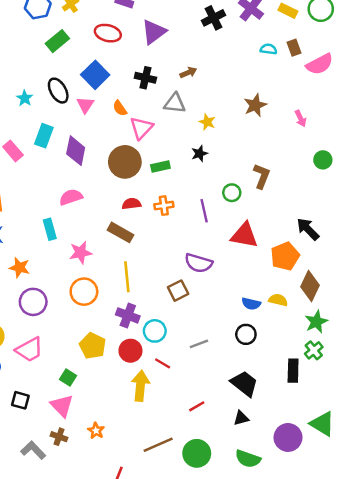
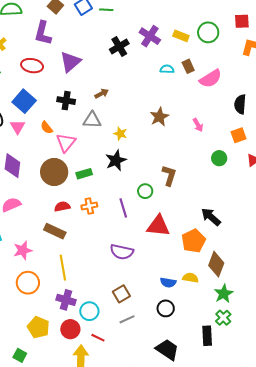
black star: (199, 154) -> (116, 160), size x1.5
brown square: (178, 291) -> (121, 294), moved

